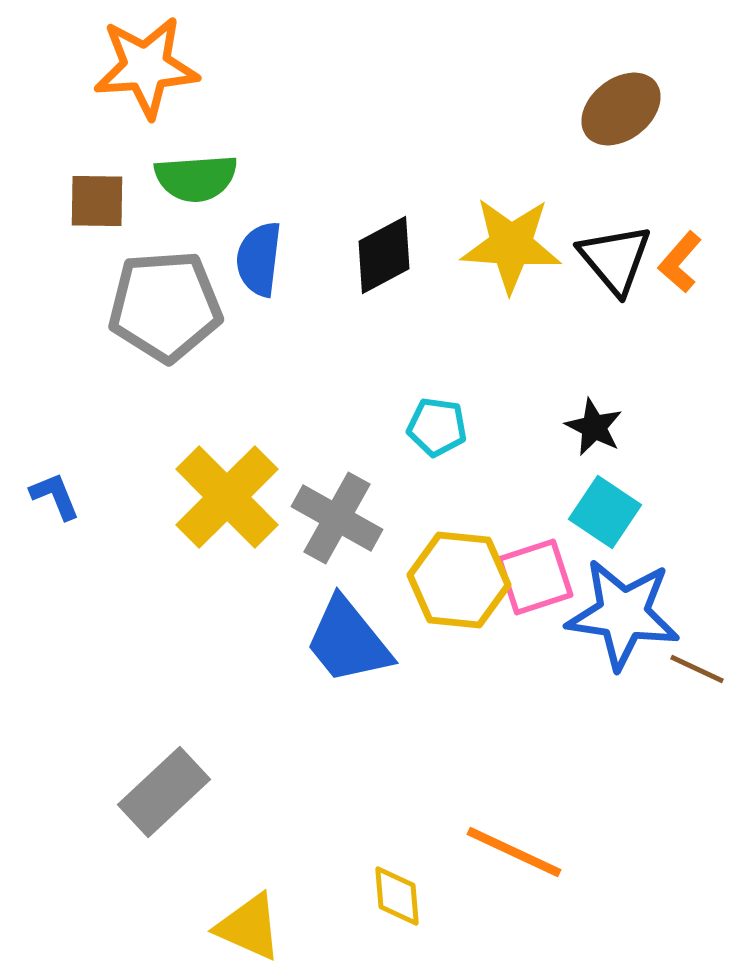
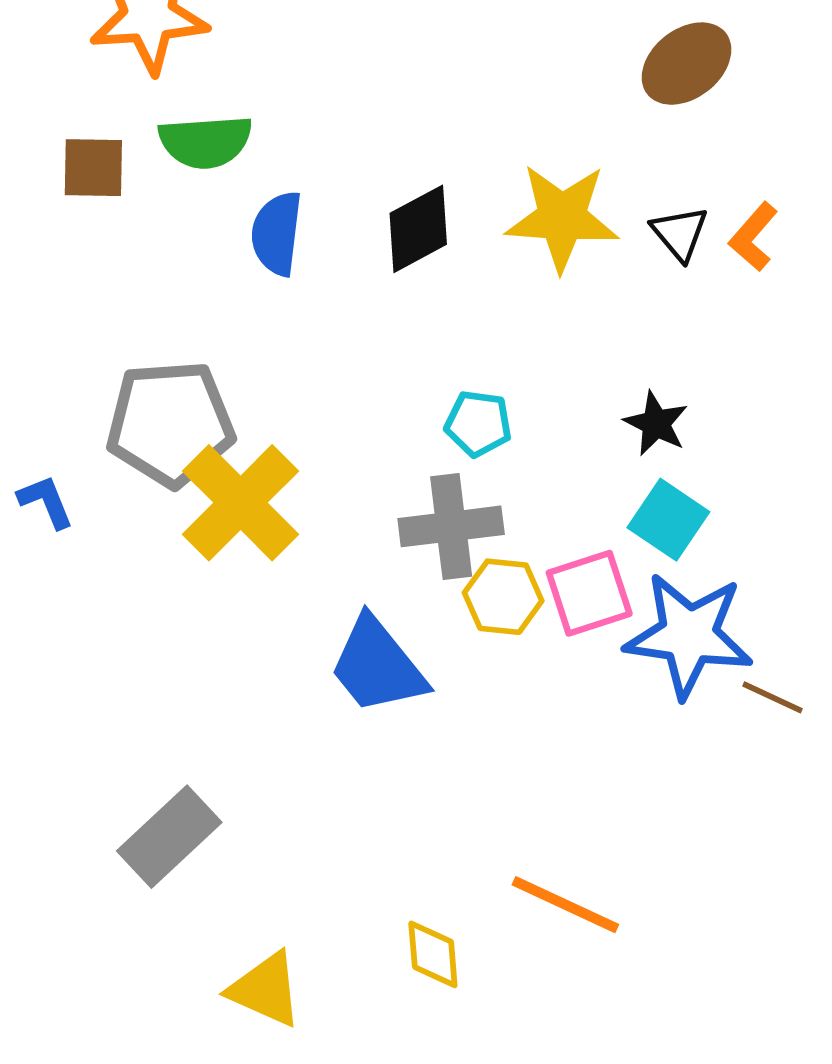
black triangle: (615, 259) -> (680, 233), size x0.7
gray pentagon: (165, 306) -> (170, 423), moved
gray cross: (337, 518) -> (451, 526), moved, turned -36
yellow hexagon: (459, 580) -> (503, 597), size x0.7

